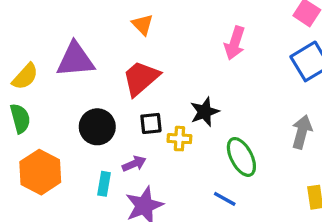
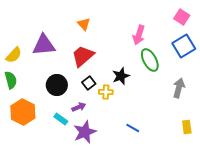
black square: (151, 123) -> (89, 83), turned -32
green ellipse: (241, 157) -> (150, 60), moved
cyan rectangle: (104, 184) -> (61, 119), turned -64

